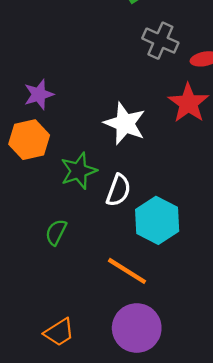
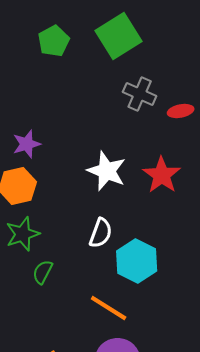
red star: (188, 103) -> (162, 175), moved
green star: (79, 171) -> (23, 234), moved

